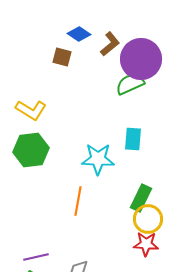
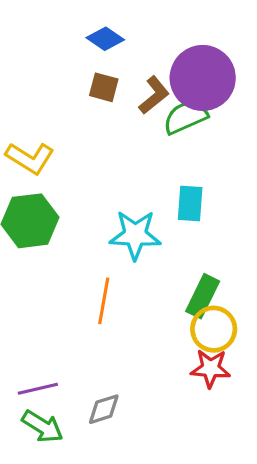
brown L-shape: (110, 44) -> (154, 95), moved
brown square: (62, 57) -> (104, 87), moved

